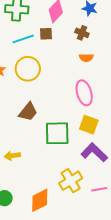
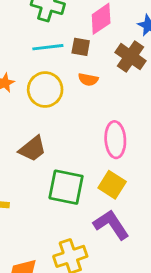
brown cross: (82, 33) -> (130, 57), size x1.5
orange semicircle: (86, 58) -> (88, 80), moved

